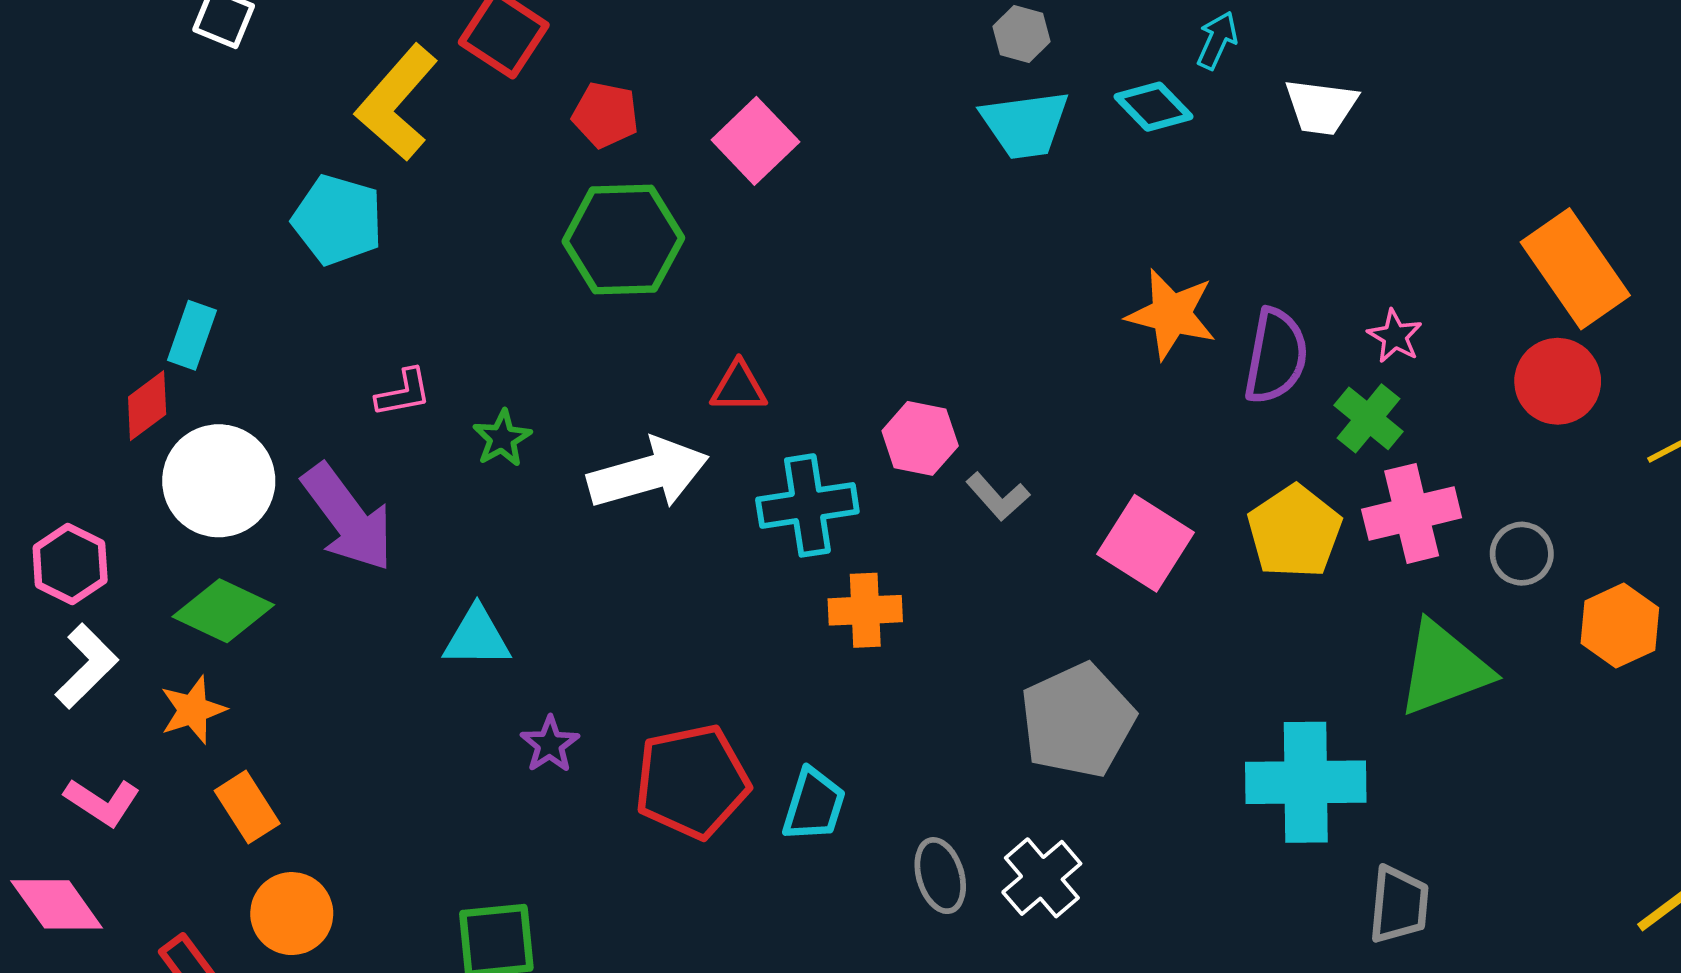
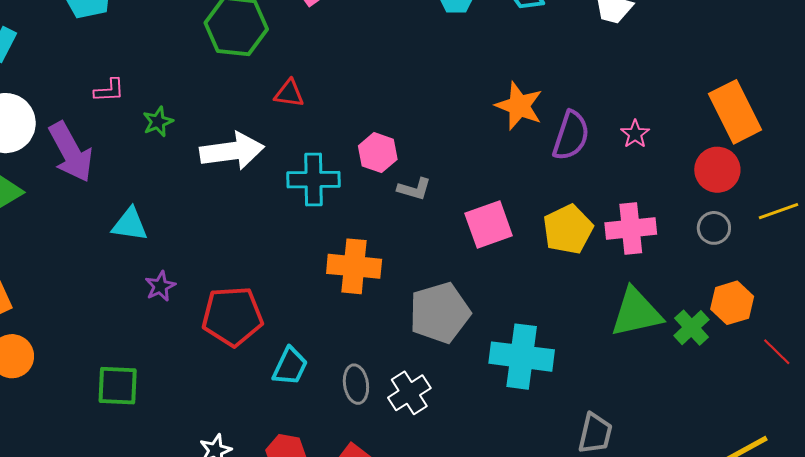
red triangle: (739, 387) -> (289, 94), moved
green cross: (1369, 418) -> (692, 328), moved
gray L-shape: (998, 497) -> (414, 189), turned -40
pink square: (1145, 543) -> (489, 224), turned 30
gray circle: (1522, 554) -> (714, 228), moved
orange cross: (865, 610) -> (354, 266), moved, size x1.4
cyan cross: (1306, 782) -> (522, 357), moved
cyan trapezoid: (814, 805) -> (290, 366), moved

